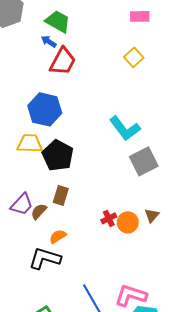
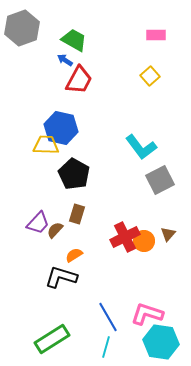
yellow trapezoid: (30, 143) -> (46, 145), moved
red cross: (109, 218) -> (125, 237), size x1.8

